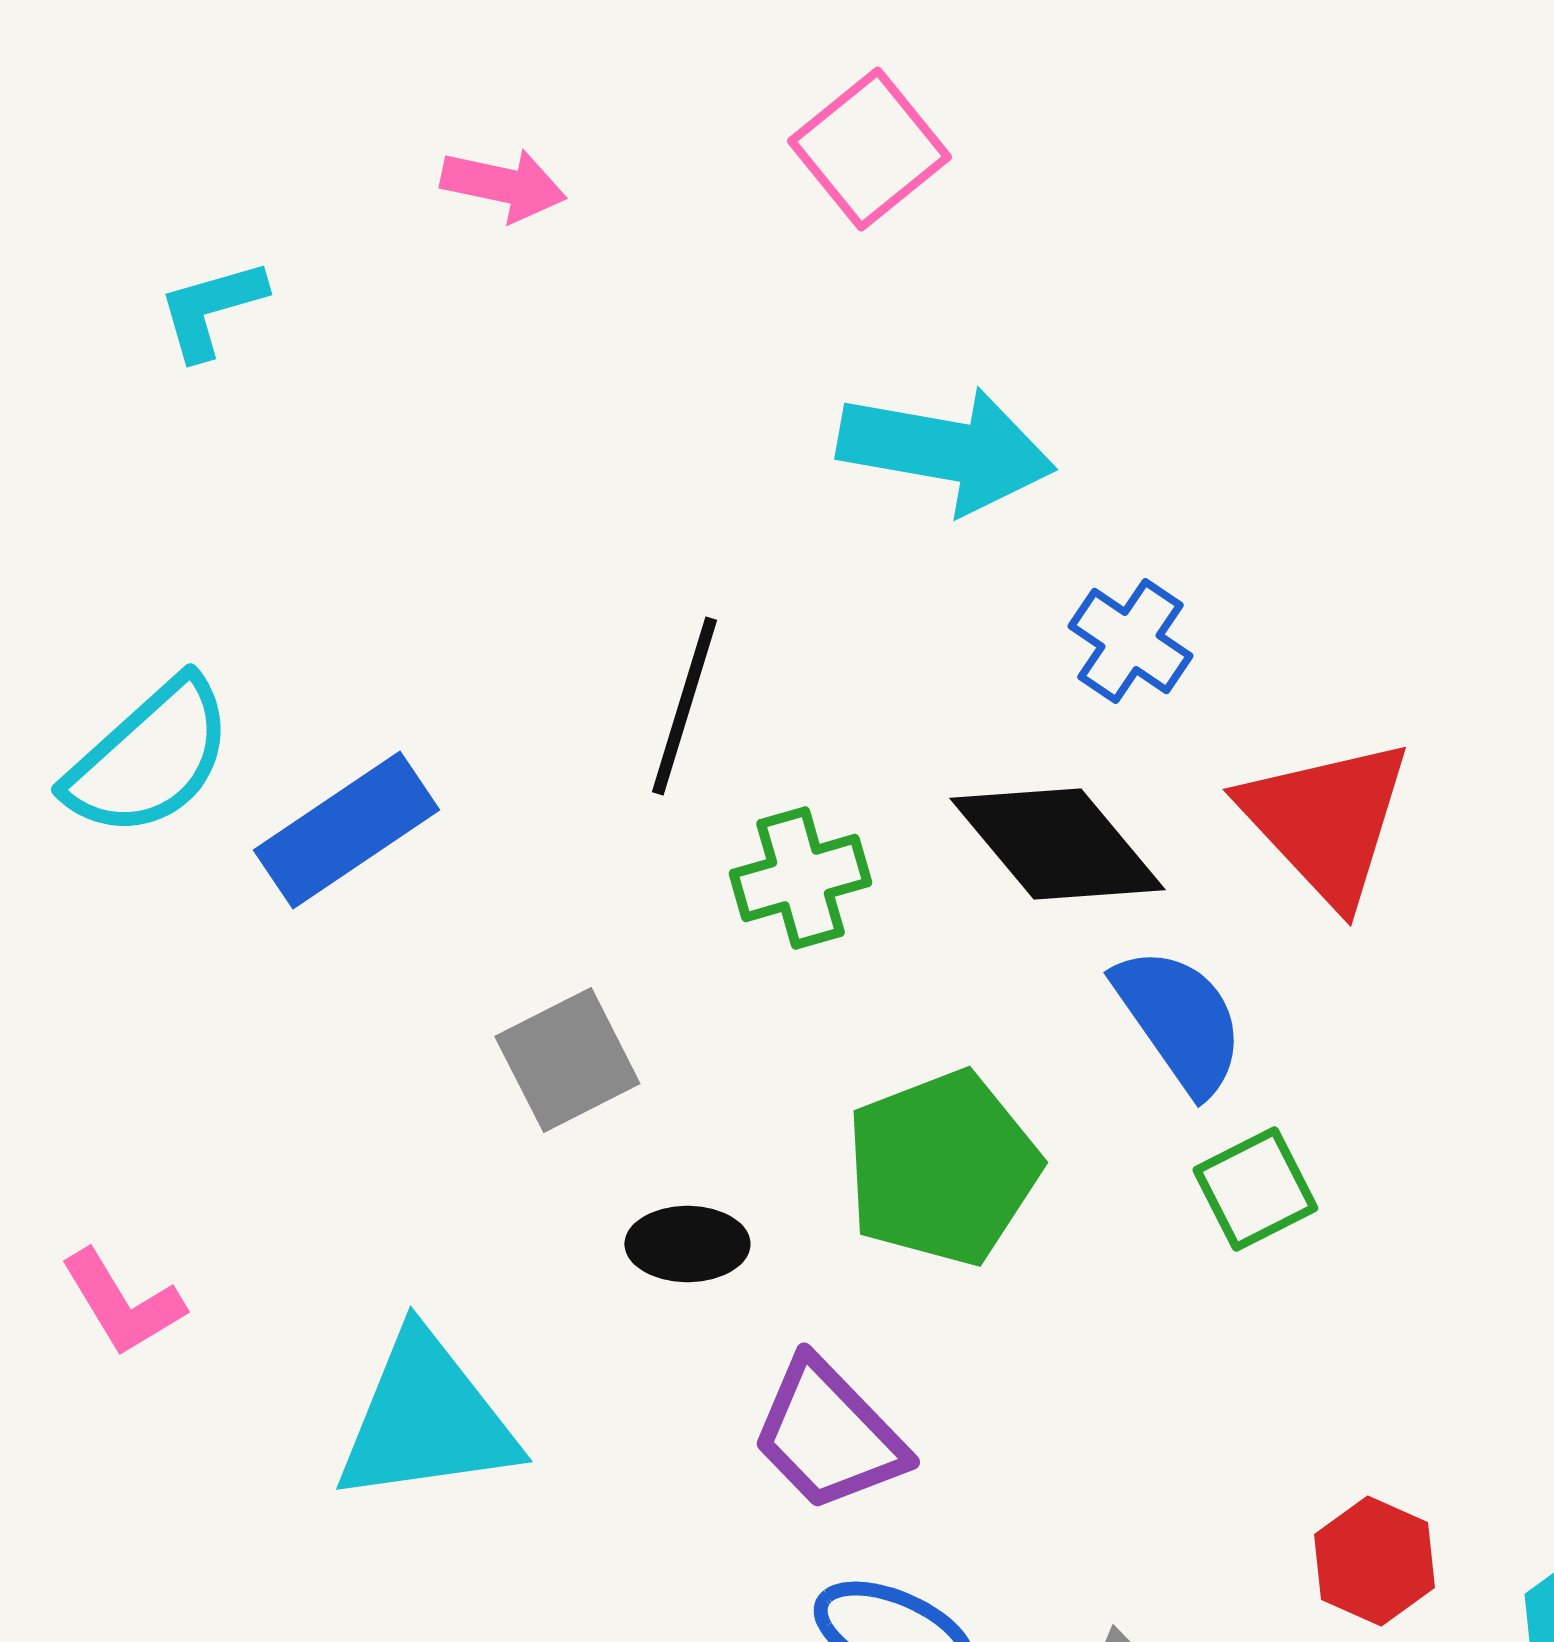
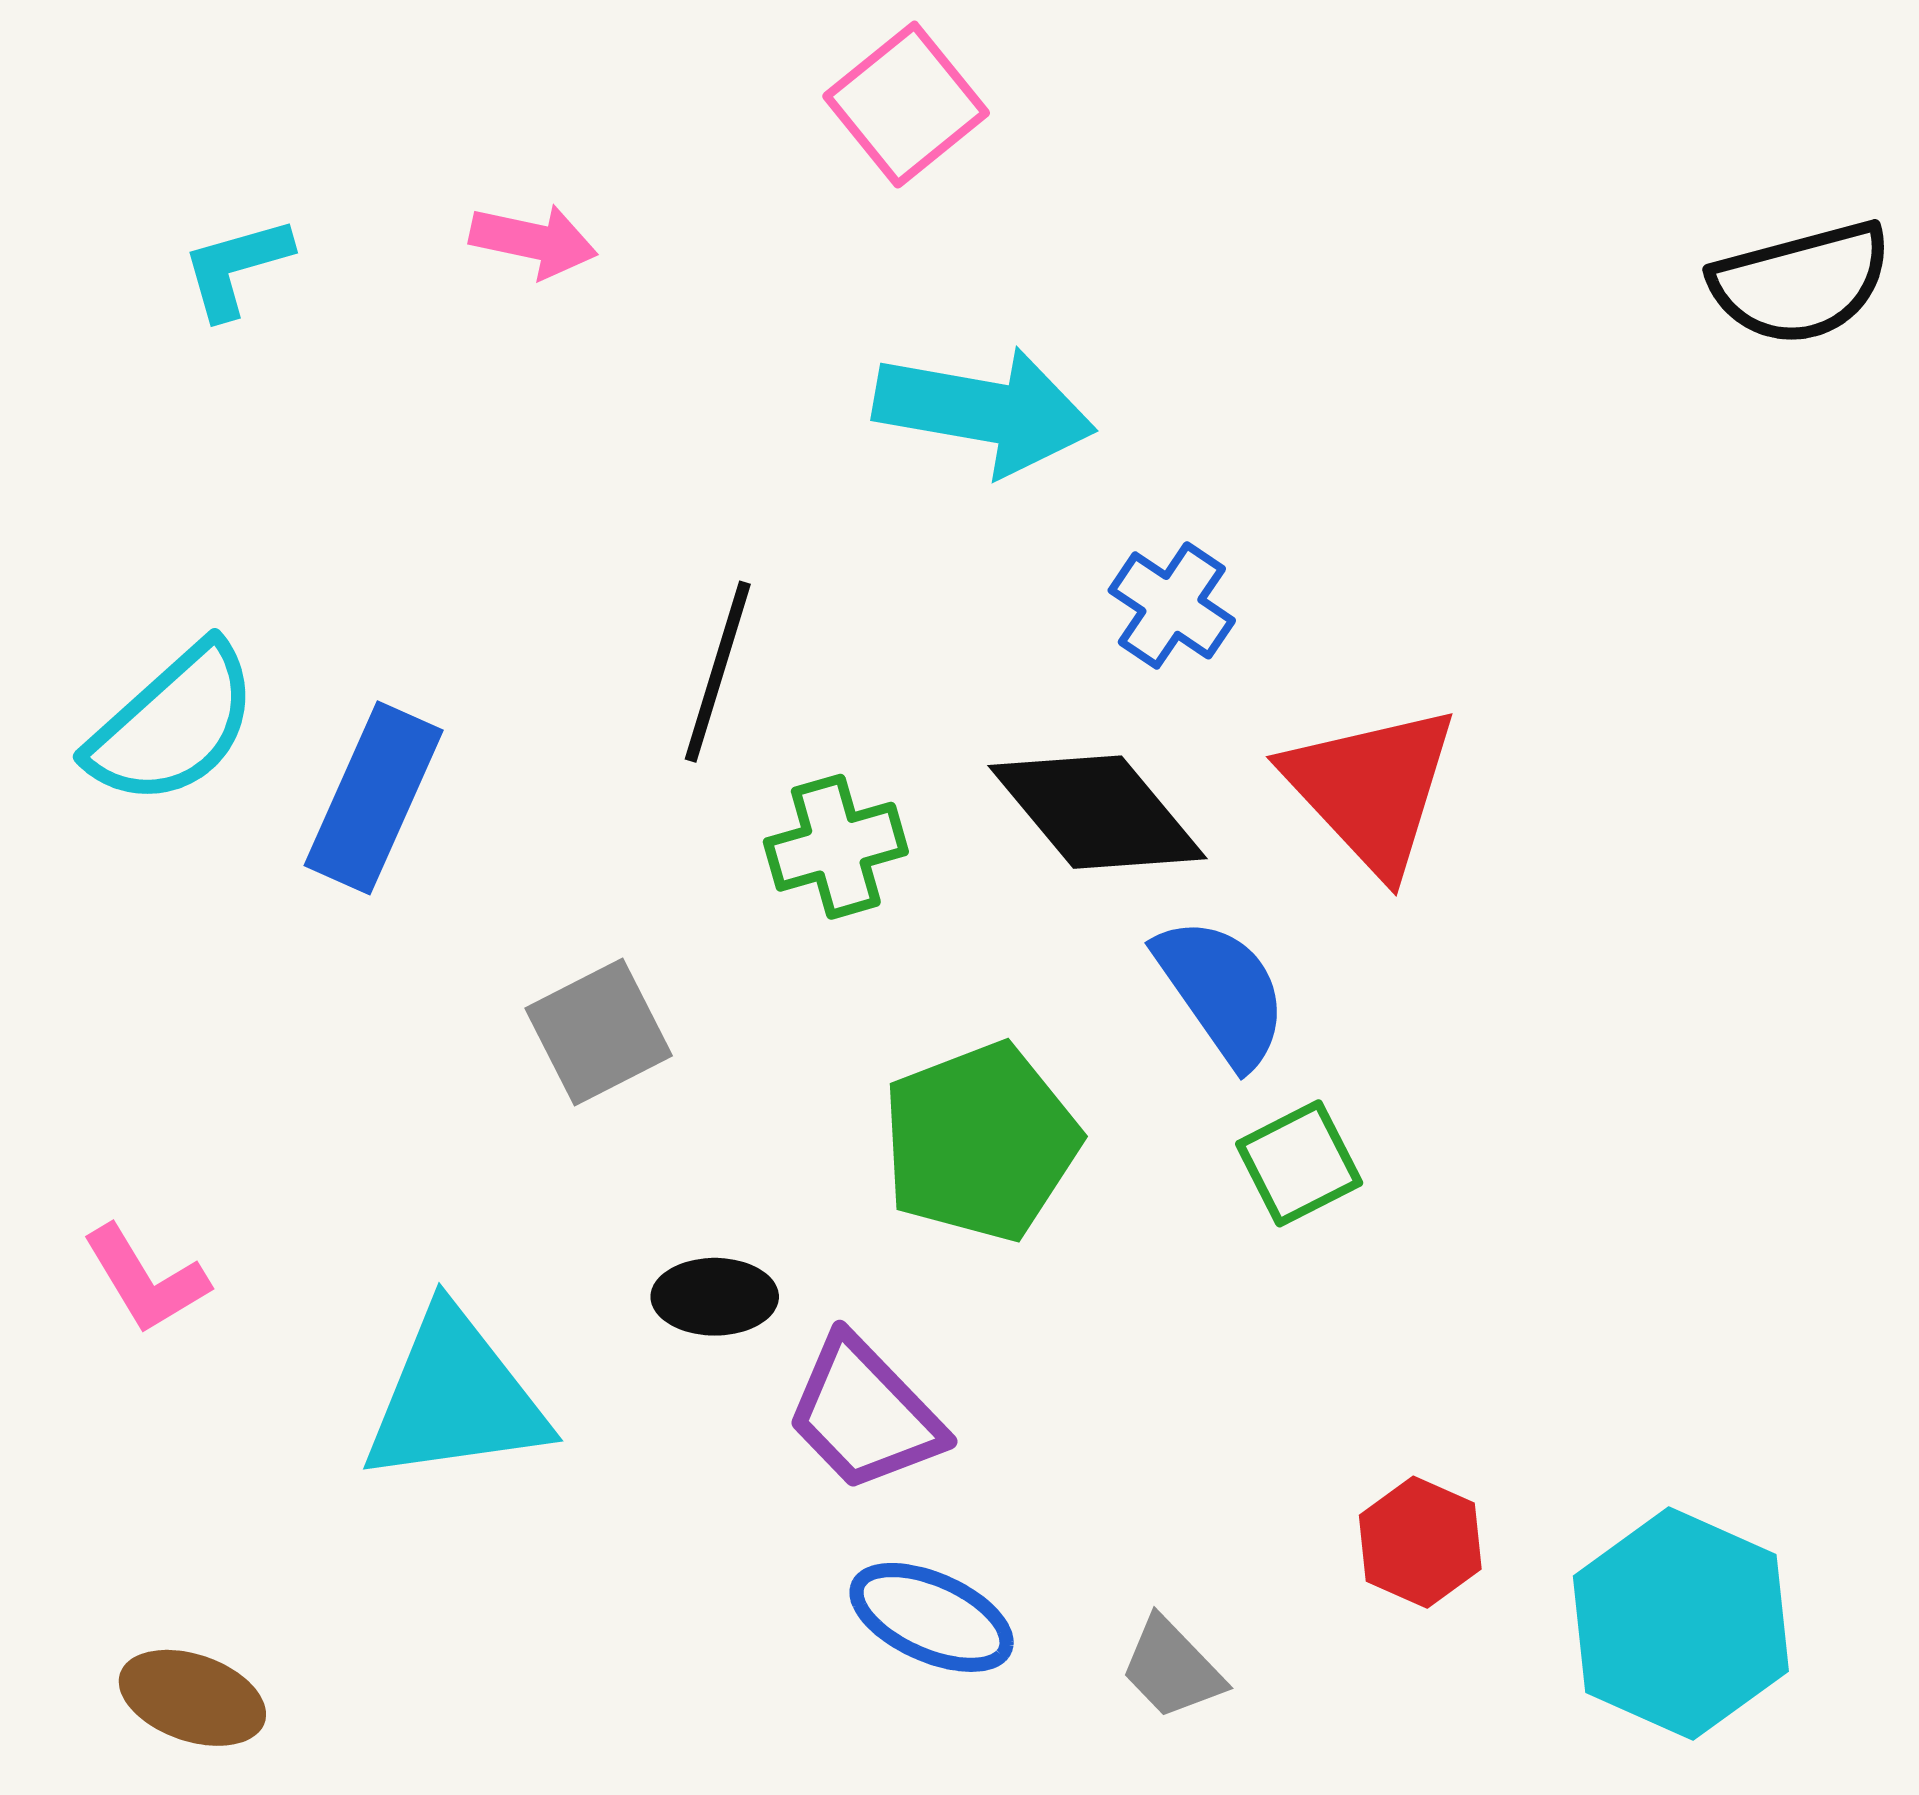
pink arrow: (503, 185) -> (533, 241), moved
blue rectangle: (346, 830) -> (374, 798), turned -32
black ellipse: (687, 1244) -> (715, 1297), moved

